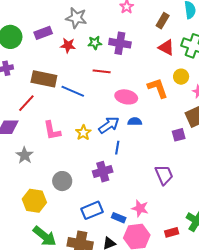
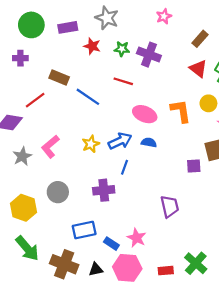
brown rectangle: (44, 79) -> (59, 78), size x0.7
pink L-shape: (52, 131) -> (50, 147), moved, turned 50

